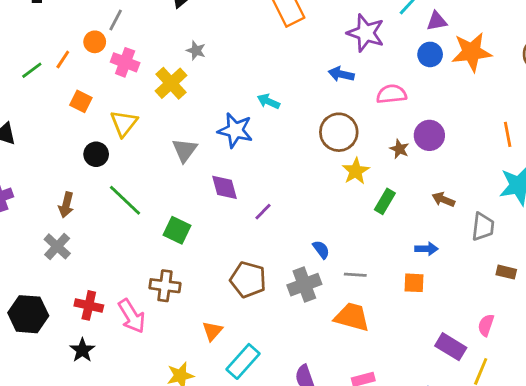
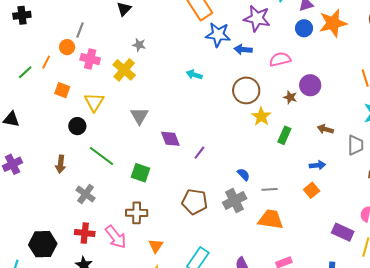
blue star: (235, 130) -> (218, 35), moved
gray cross: (57, 246) -> (86, 194), moved
orange square: (414, 283) -> (312, 190), turned -35
orange triangle: (212, 331) -> (156, 246), moved

